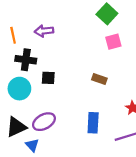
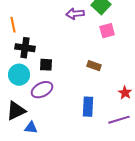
purple arrow: (44, 31) -> (75, 14), moved
purple ellipse: (44, 122) -> (42, 90), moved
blue triangle: (32, 145) -> (31, 128), turned -40

